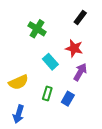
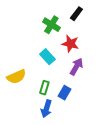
green cross: (37, 29) -> (51, 25), moved
blue arrow: (19, 114) -> (46, 109), moved

